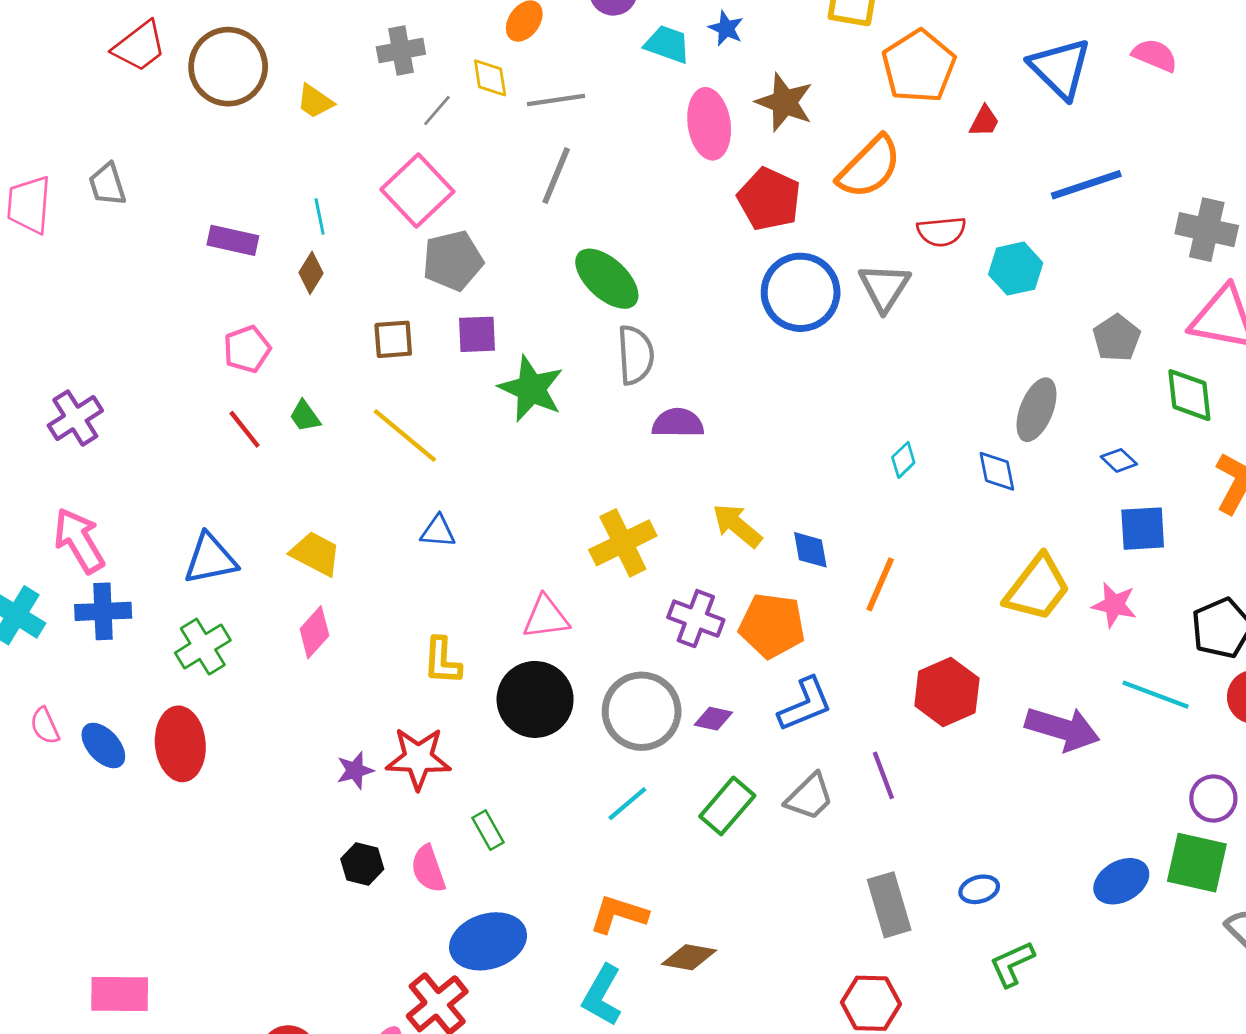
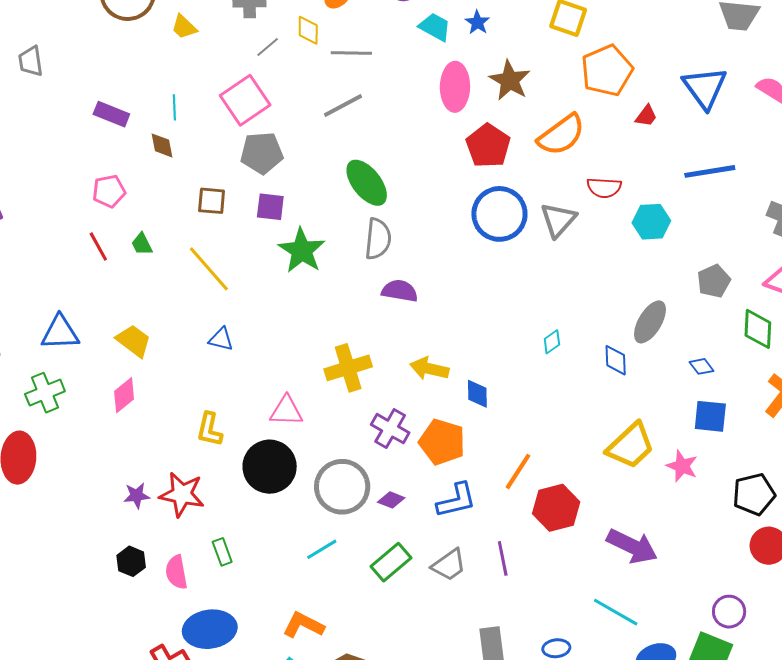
gray line: (556, 176) -> (343, 105), turned 30
brown diamond: (311, 273) -> (162, 145), turned -52
yellow arrow: (737, 525) -> (429, 369), turned -36
orange line: (880, 584) -> (518, 471), moved
cyan line: (1155, 695) -> (616, 612), moved

